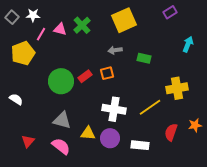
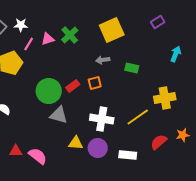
pink triangle: (60, 29) -> (48, 39), turned -32
gray triangle: (62, 120) -> (59, 115), moved
red semicircle: (171, 132) -> (159, 142), turned 30
red triangle: (28, 141) -> (16, 151), turned 48
pink semicircle: (61, 146) -> (38, 156), moved

